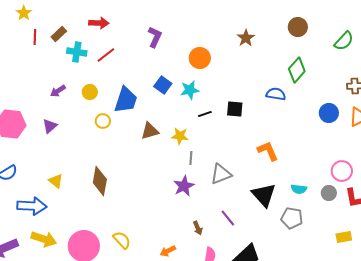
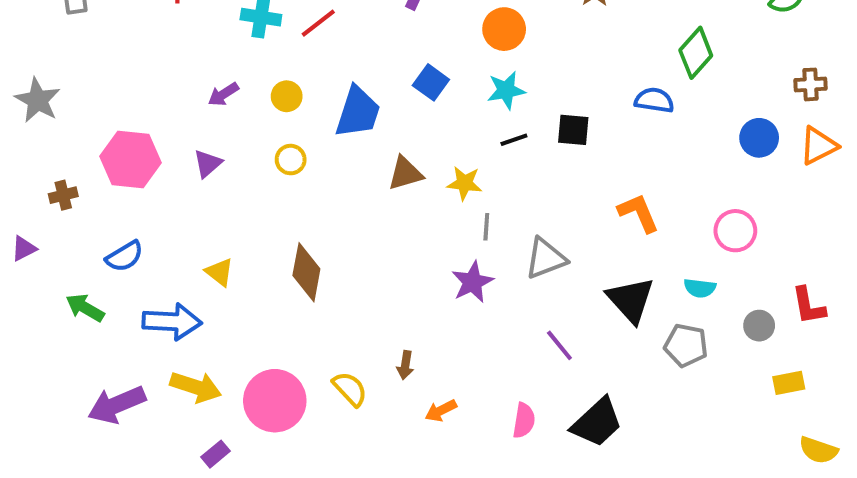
cyan star: (190, 90) -> (506, 90), moved
yellow circle: (103, 121) -> (291, 160), moved
pink circle: (342, 171) -> (735, 231), moved
gray circle: (329, 193) -> (759, 326), moved
brown arrow: (198, 228) -> (405, 365), moved, turned 32

